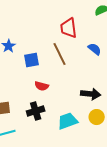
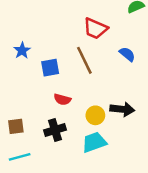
red trapezoid: (69, 28) -> (95, 28), turned -60
yellow circle: (97, 117) -> (95, 115), moved

